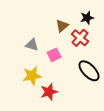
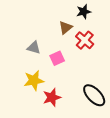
black star: (87, 18) -> (84, 12), moved
black ellipse: (89, 71) -> (94, 95), moved

